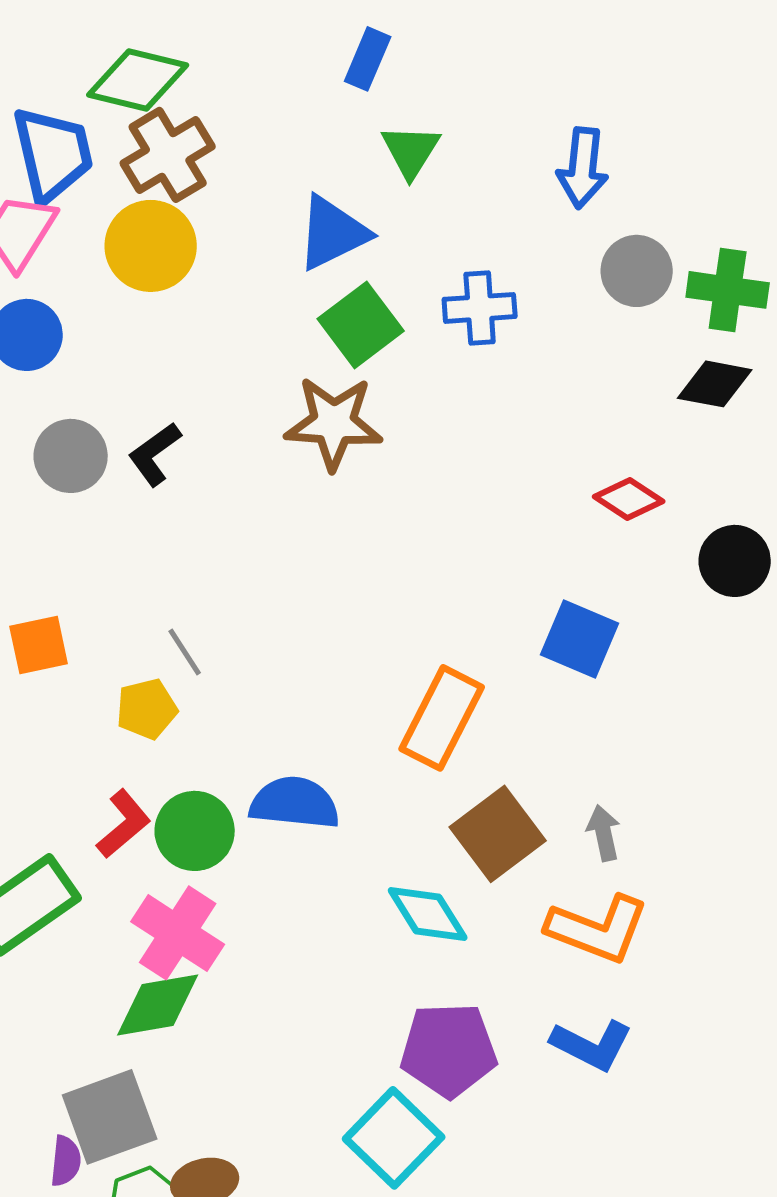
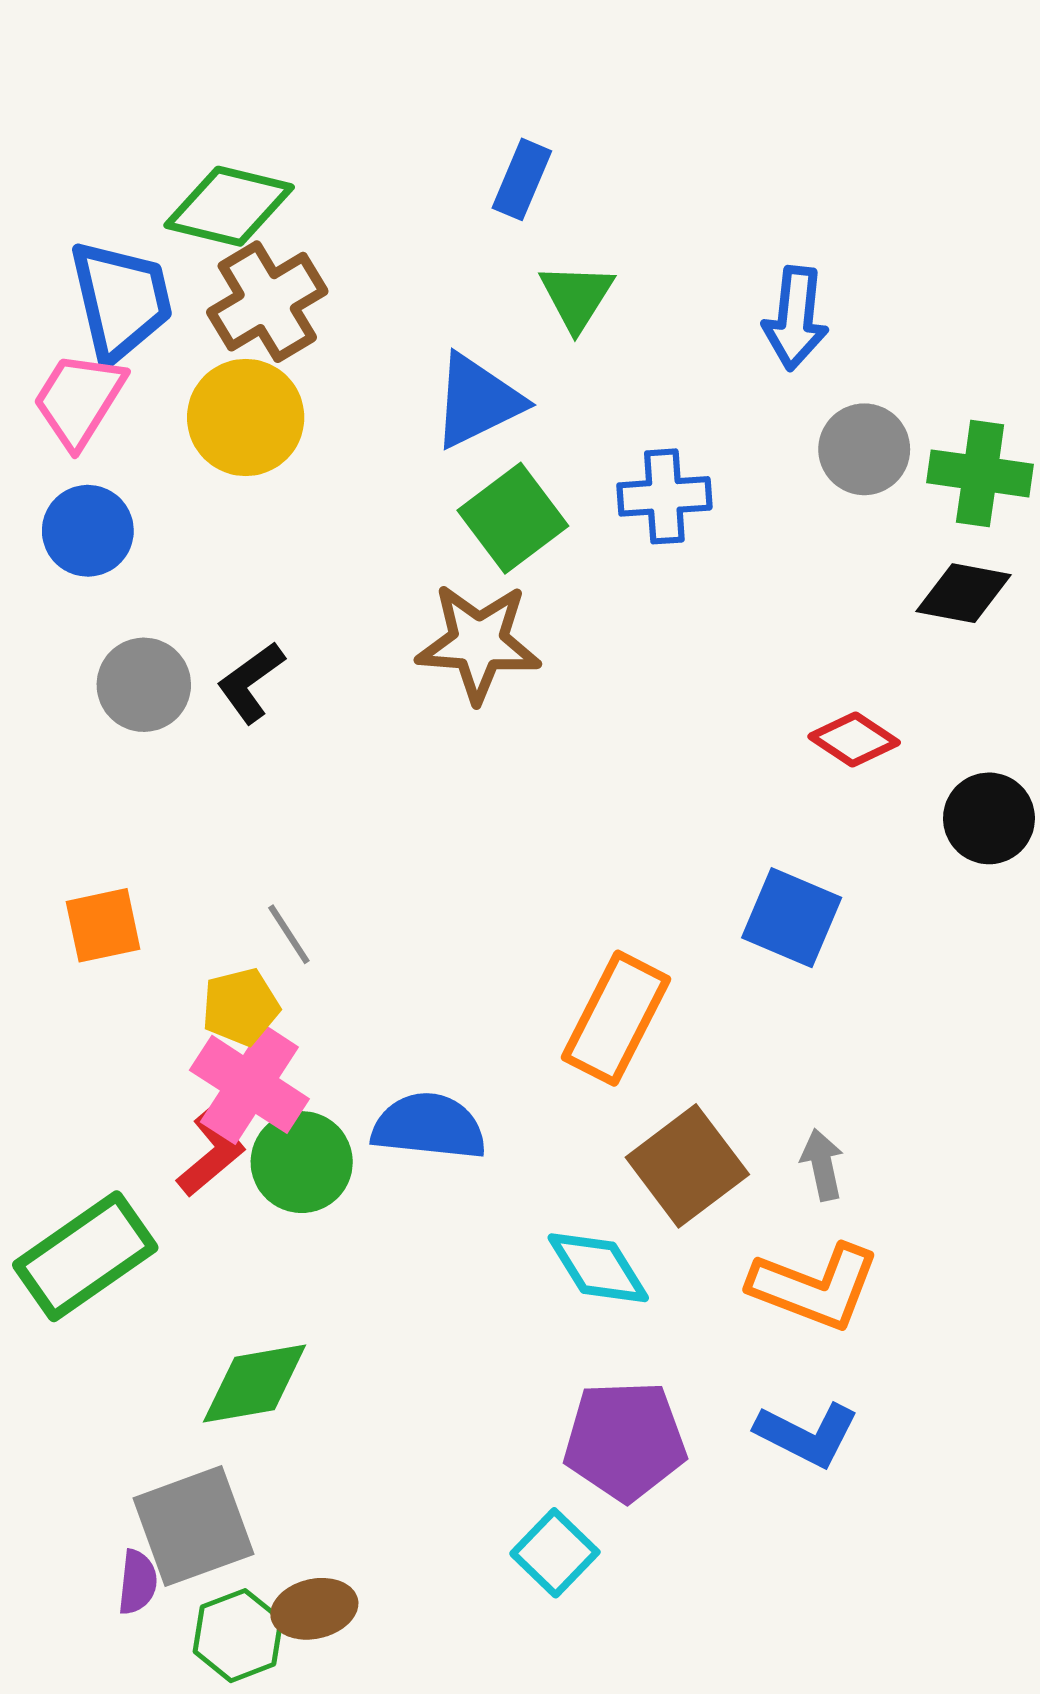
pink cross: (178, 933) -> (249, 1084), moved
cyan square: (394, 1138) -> (555, 1553), size x0.7

